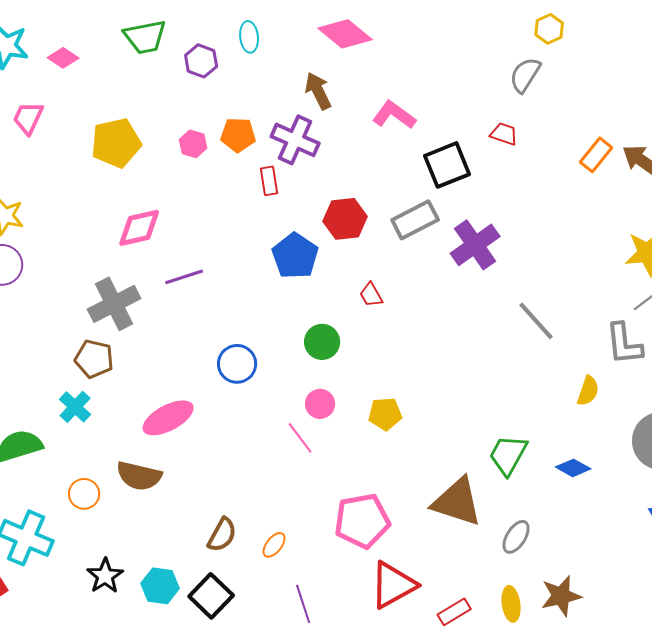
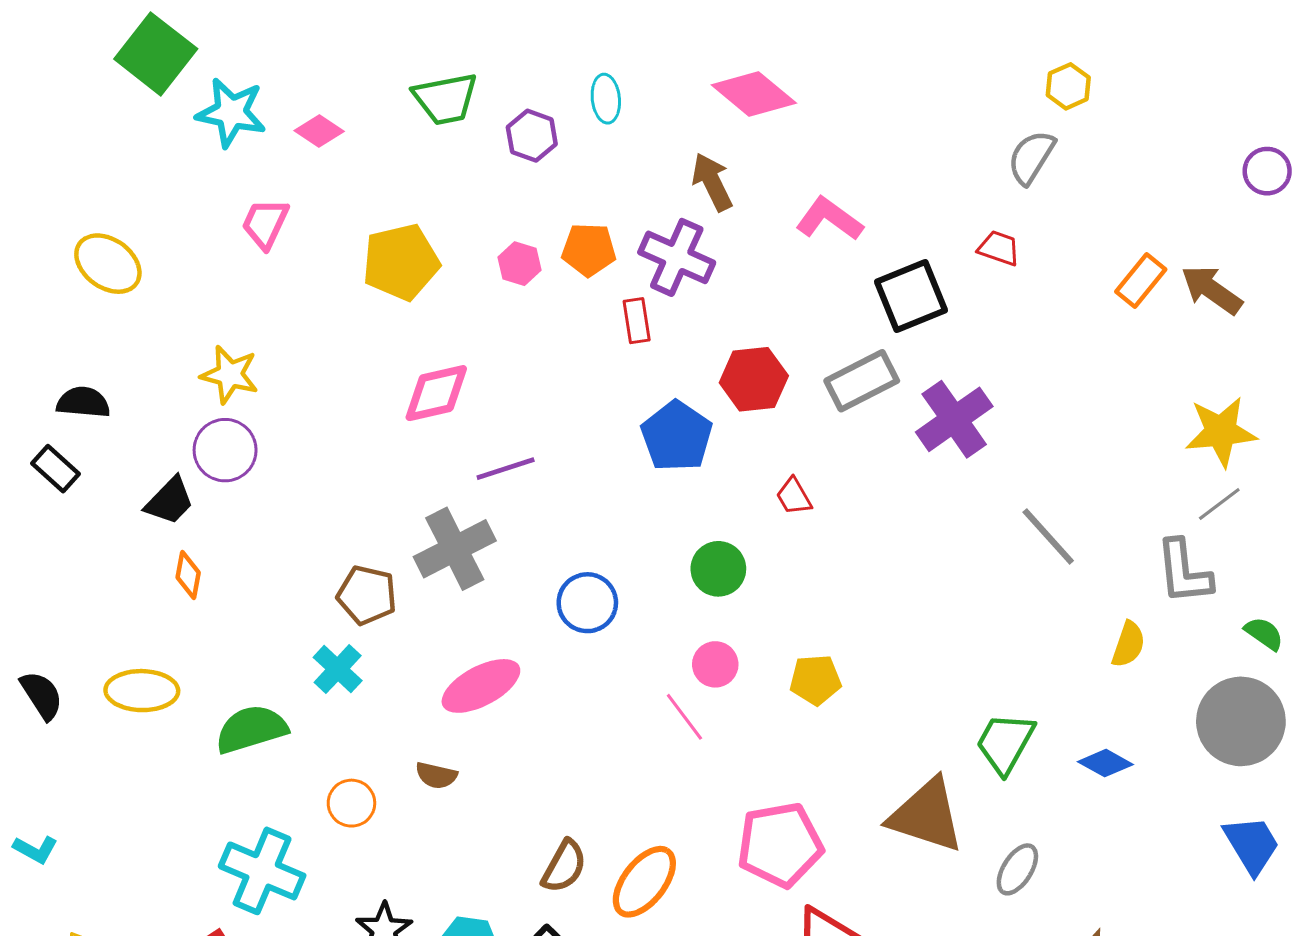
gray cross: (114, 304) -> (455, 549), moved
brown semicircle: (139, 476) -> (436, 775), size x0.6
orange ellipse: (274, 545) -> (644, 882), size x1.8

